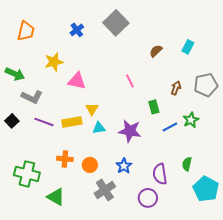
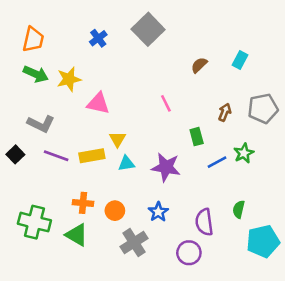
green arrow: (15, 74) -> (36, 74), moved
cyan pentagon: (206, 189) -> (263, 241), turned 30
green triangle: (56, 197) -> (77, 235), moved

